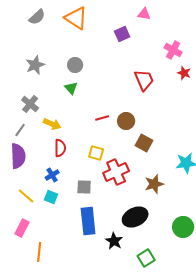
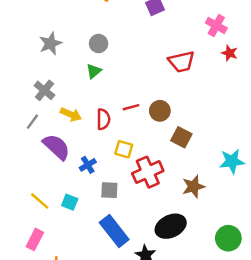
red trapezoid: (144, 80) -> (181, 62), turned 100
green triangle: (71, 88) -> (94, 71), turned 32
red semicircle: (60, 148) -> (103, 119), moved
purple semicircle: (18, 156) -> (56, 147), moved, turned -45
blue cross: (52, 175) -> (88, 165), moved
blue rectangle: (88, 221) -> (114, 231), turned -32

